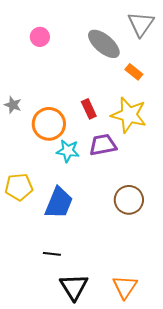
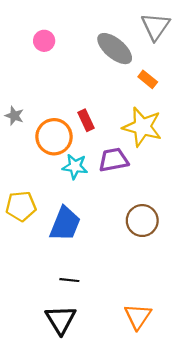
red rectangle: (89, 109) -> (86, 120), moved
black line: (52, 254) -> (69, 280), moved
black triangle: (74, 287) -> (61, 320), moved

